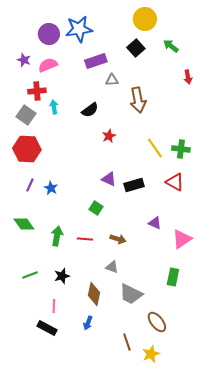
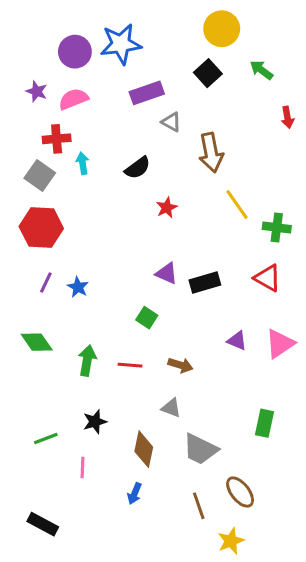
gray triangle: (112, 80) -> (171, 122), turned 32
yellow line: (155, 148) -> (237, 205), moved
pink triangle: (182, 239) -> (280, 344), moved
green line: (30, 275) -> (46, 438), moved
black rectangle: (47, 328) -> (43, 524), moved
brown line: (127, 342) -> (199, 506), moved

